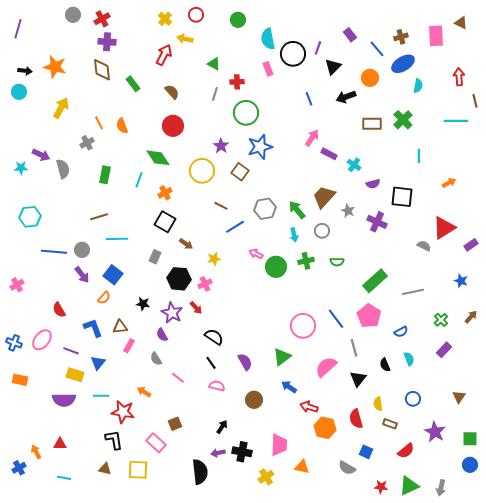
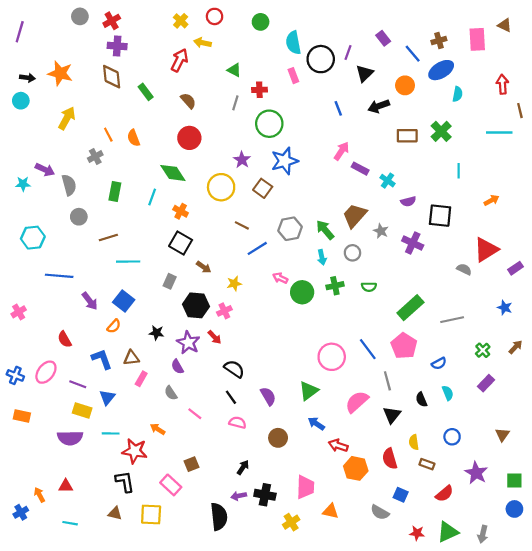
orange cross: (165, 193) -> (181, 211), turned -32
gray circle: (82, 250) -> (79, 217), moved

